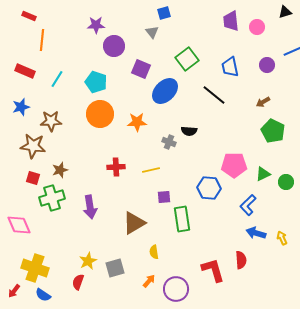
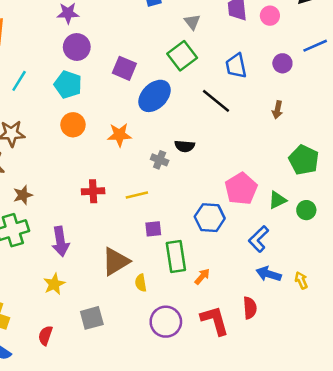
gray triangle: (152, 32) -> (192, 22), moved
purple circle: (114, 46) -> (77, 47), moved
brown arrow: (263, 102) -> (277, 110), turned -48
orange circle: (100, 114) -> (73, 125), size x0.7
green pentagon: (273, 131) -> (304, 160), moved
pink pentagon: (234, 165) -> (241, 189), turned -30
yellow semicircle: (154, 252) -> (141, 283), moved
yellow star: (88, 261) -> (54, 284), moved
orange arrow: (149, 281) -> (202, 277), moved
purple circle: (176, 289) -> (166, 322), moved

